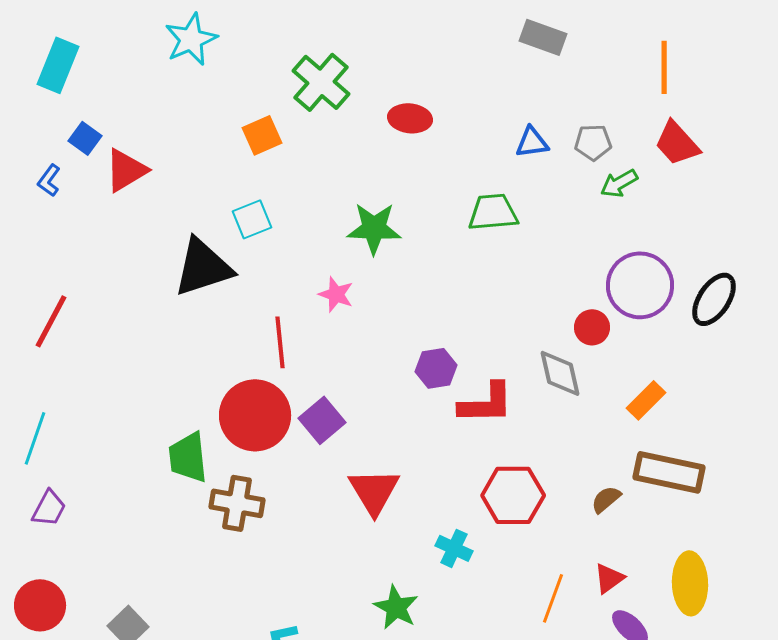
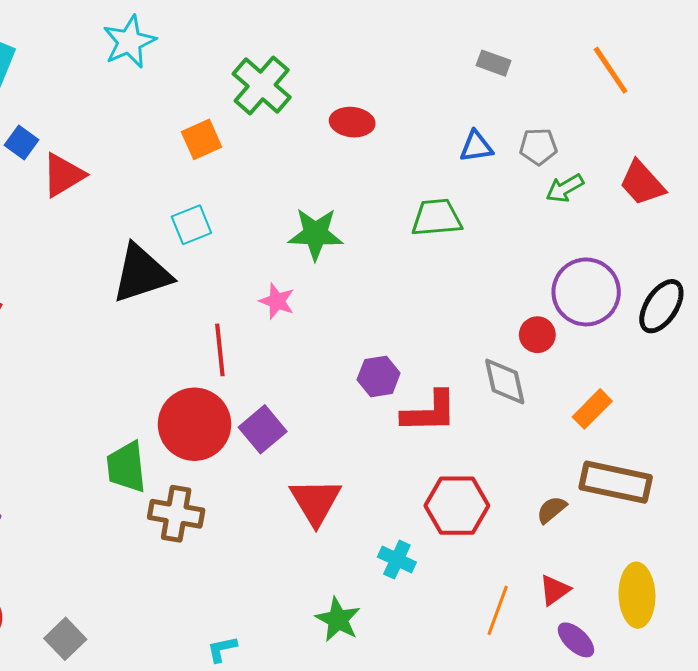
gray rectangle: (543, 37) -> (494, 63), moved, size x0.7
orange line: (664, 67) -> (611, 70), turned -34
red trapezoid: (677, 143) -> (642, 183), moved

